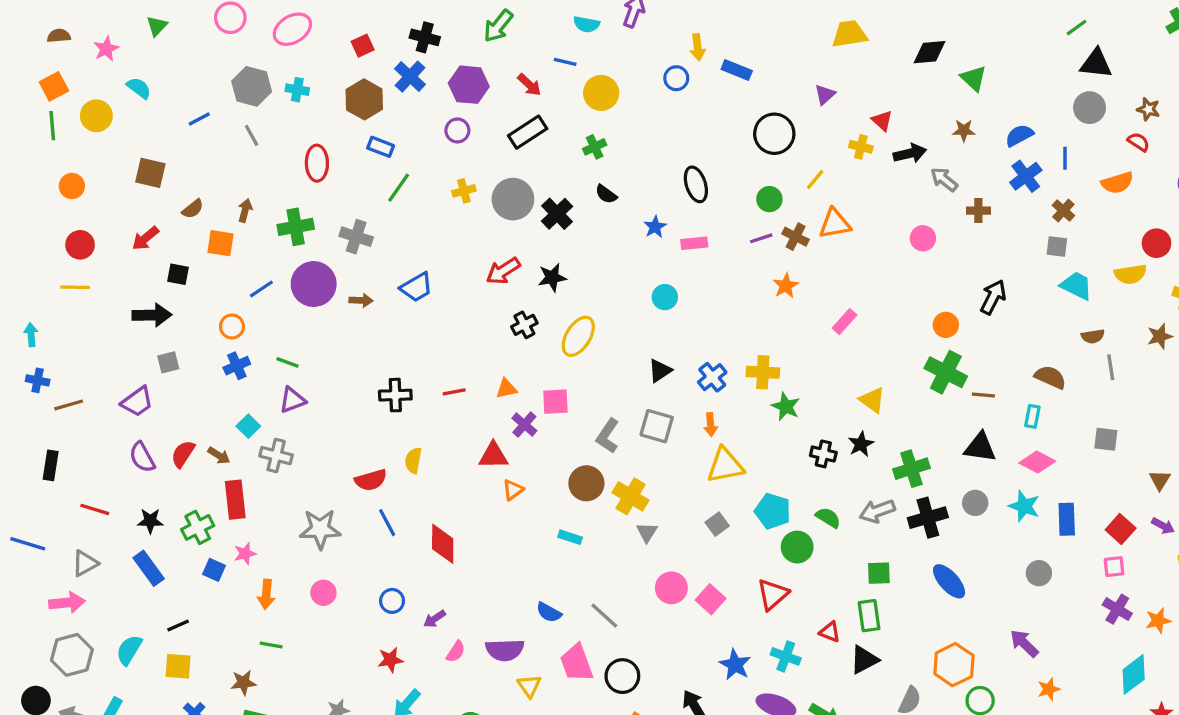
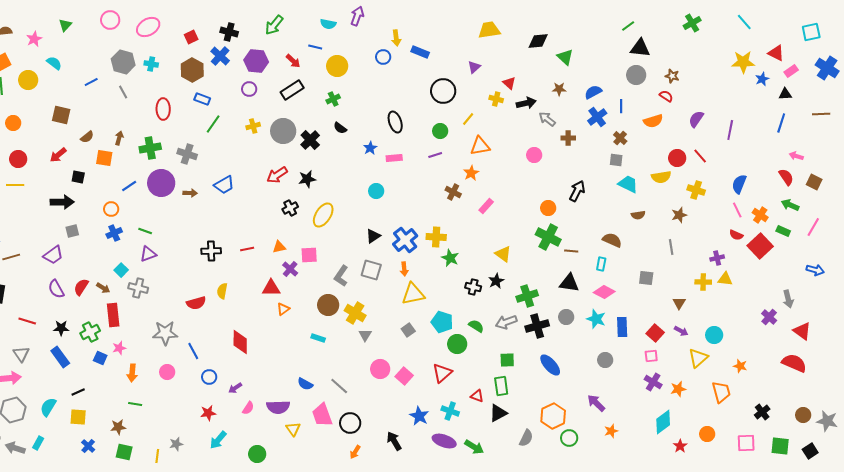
brown cross: (796, 237) -> (453, 192), moved
orange star: (786, 286) -> (471, 173), moved
gray line: (1111, 367) -> (671, 247), moved
blue cross: (712, 377) -> (405, 240), size x1.4
blue line: (387, 523) -> (193, 351), moved
gray triangle: (85, 563) -> (21, 354), turned -36

